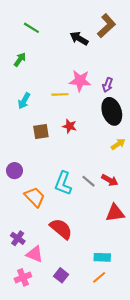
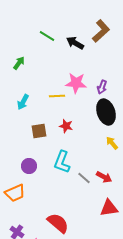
green line: (31, 28) -> (47, 36), moved
yellow arrow: (118, 144) -> (112, 143), turned -96
purple circle: (15, 171) -> (29, 166), moved
cyan L-shape: (63, 183) -> (62, 162), moved
orange trapezoid: (35, 197) -> (15, 193), moved, turned 110

